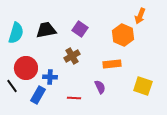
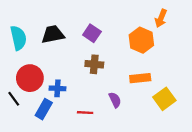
cyan semicircle: (16, 33) -> (18, 38), turned -30
brown cross: (72, 56) -> (94, 64), moved, turned 35
orange rectangle: (112, 64) -> (140, 78), moved
yellow square: (143, 86) -> (164, 99), turned 36

